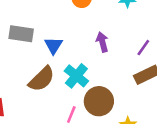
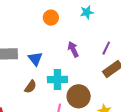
cyan cross: (76, 76) -> (57, 79), turned -30
brown semicircle: (42, 79) -> (30, 87), size x0.6

